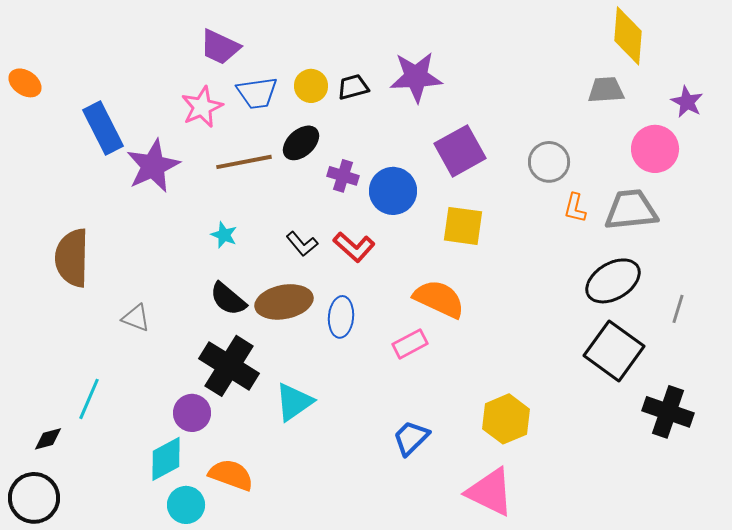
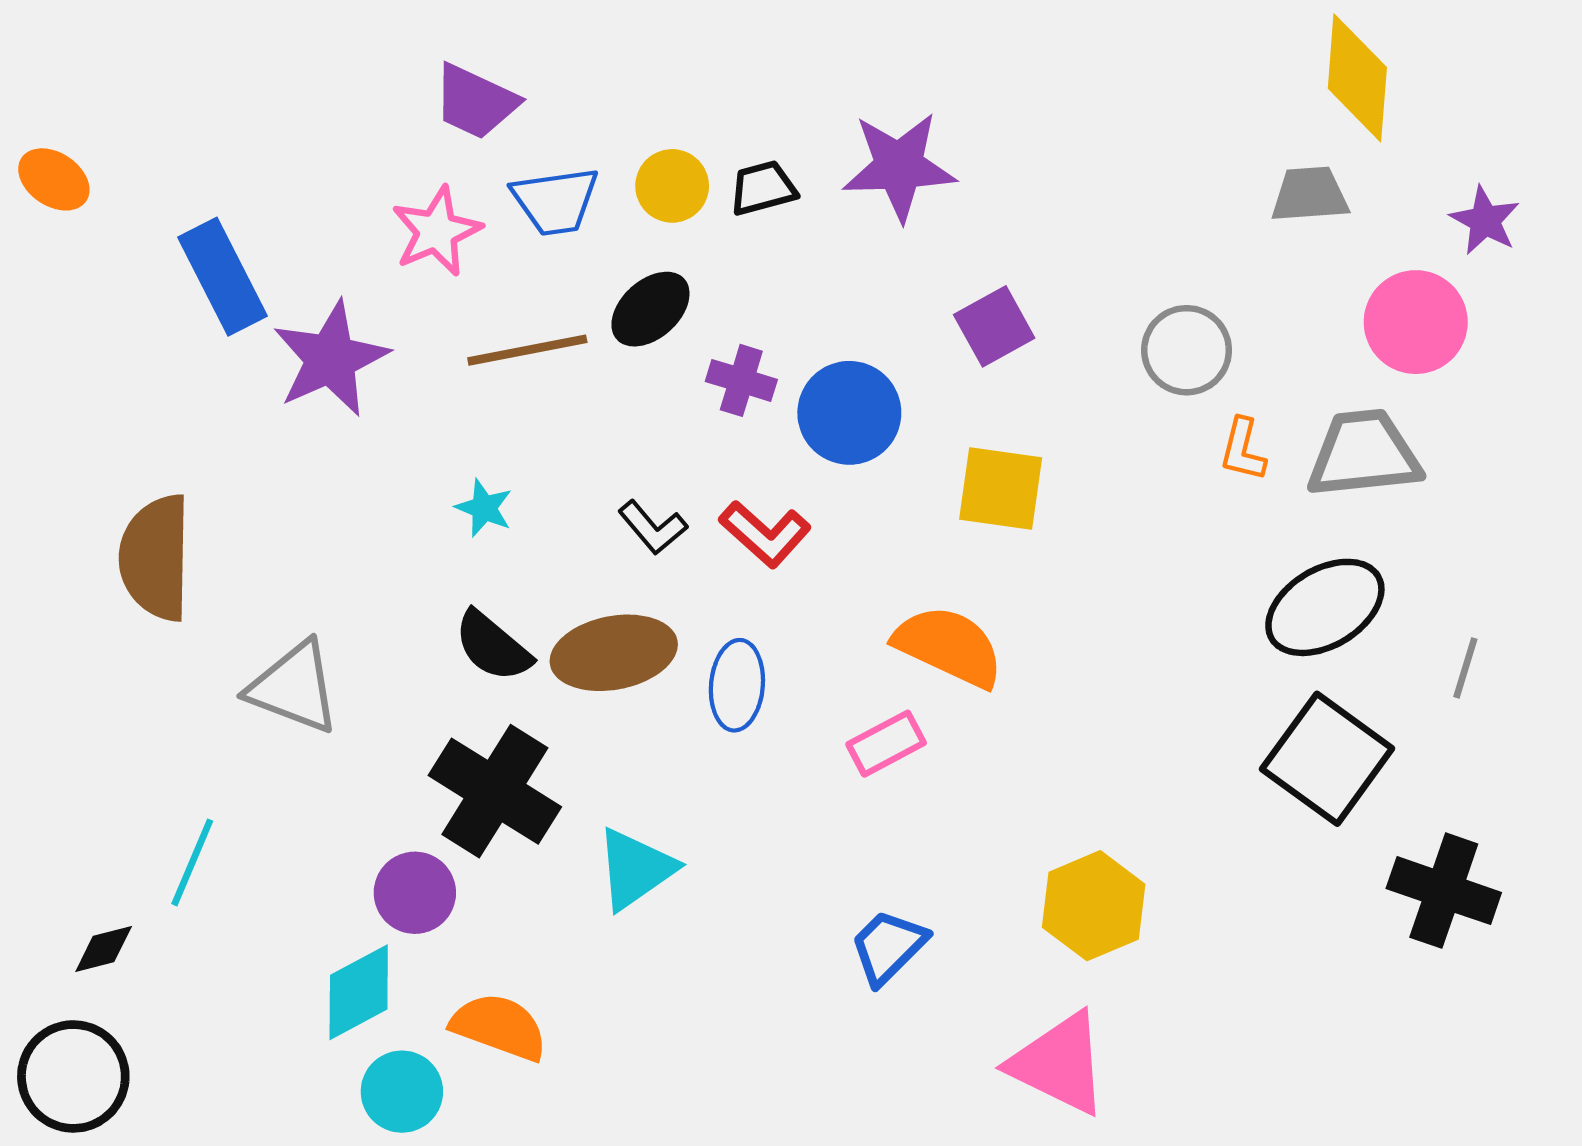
purple square: (460, 151) -> (994, 326), size x0.7
gray triangle: (136, 318) -> (294, 687), size x1.6

